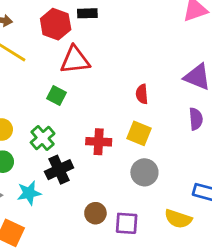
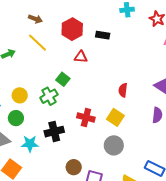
black rectangle: (87, 13) -> (103, 35), moved
red triangle: (75, 60) -> (81, 57), size x0.6
green cross: (43, 138) -> (49, 96), moved

